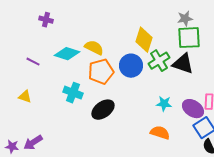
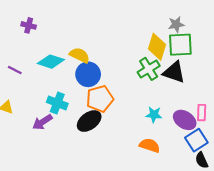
yellow diamond: (144, 40) -> (157, 47), moved
blue circle: (131, 66) -> (88, 74), moved
orange pentagon: (101, 72) -> (100, 99), moved
purple arrow: (33, 143) -> (42, 122), moved

